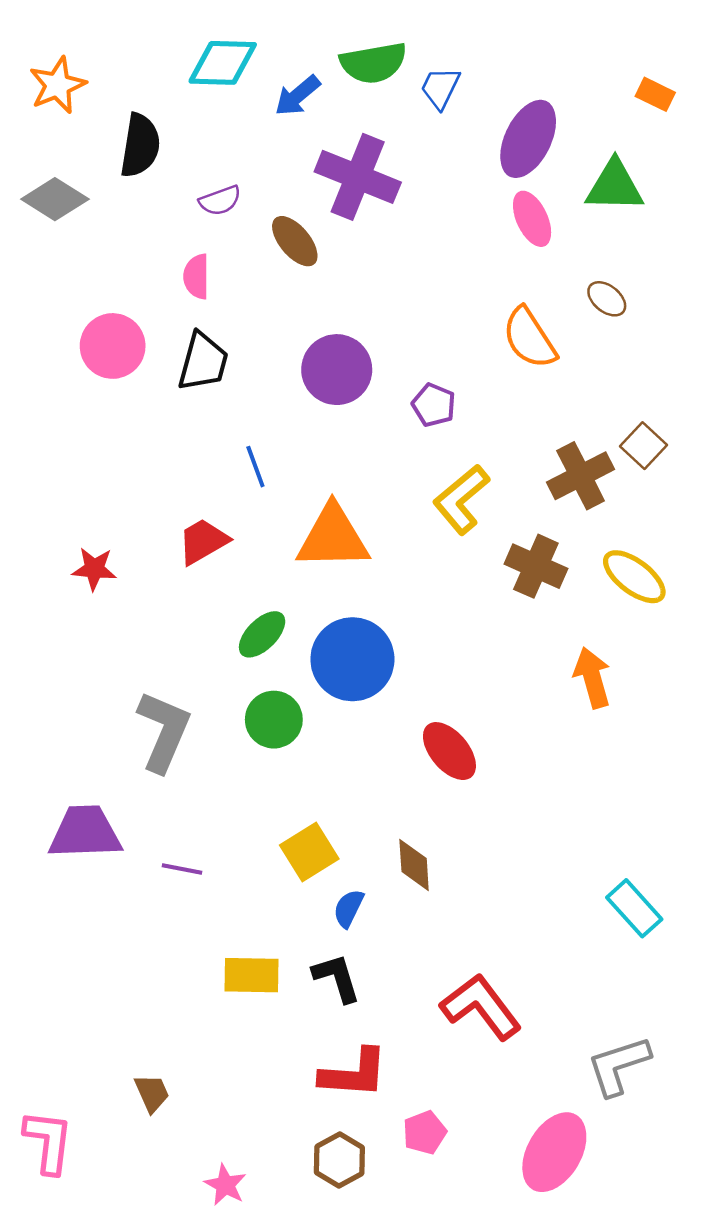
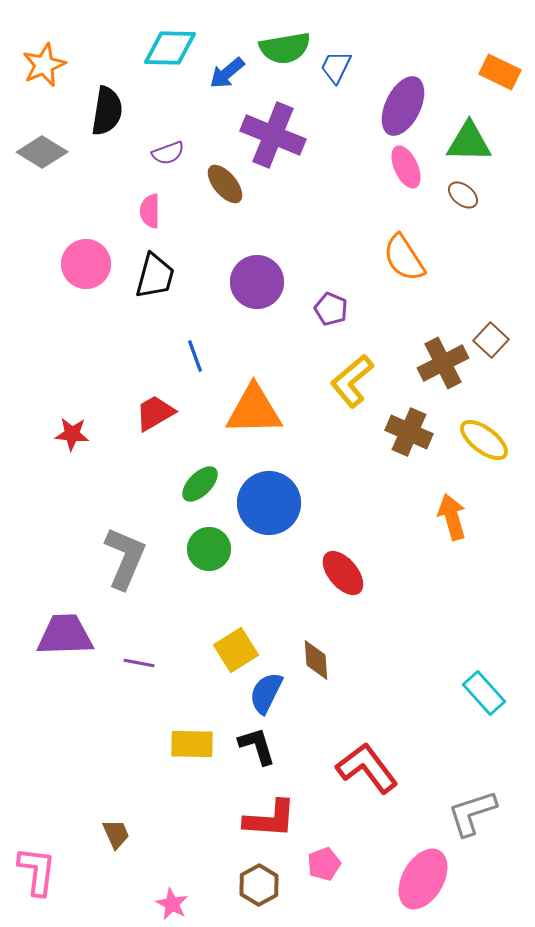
orange rectangle: (655, 94) -> (500, 72), size x1.4
brown ellipse: (607, 299) -> (463, 195), moved
blue semicircle: (349, 908) -> (266, 693), size x1.4

